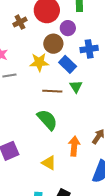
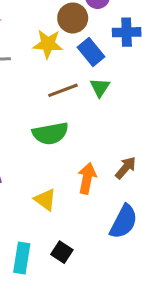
brown line: (52, 91) -> (63, 90), turned -30
green semicircle: (47, 120) -> (50, 133), turned 115

